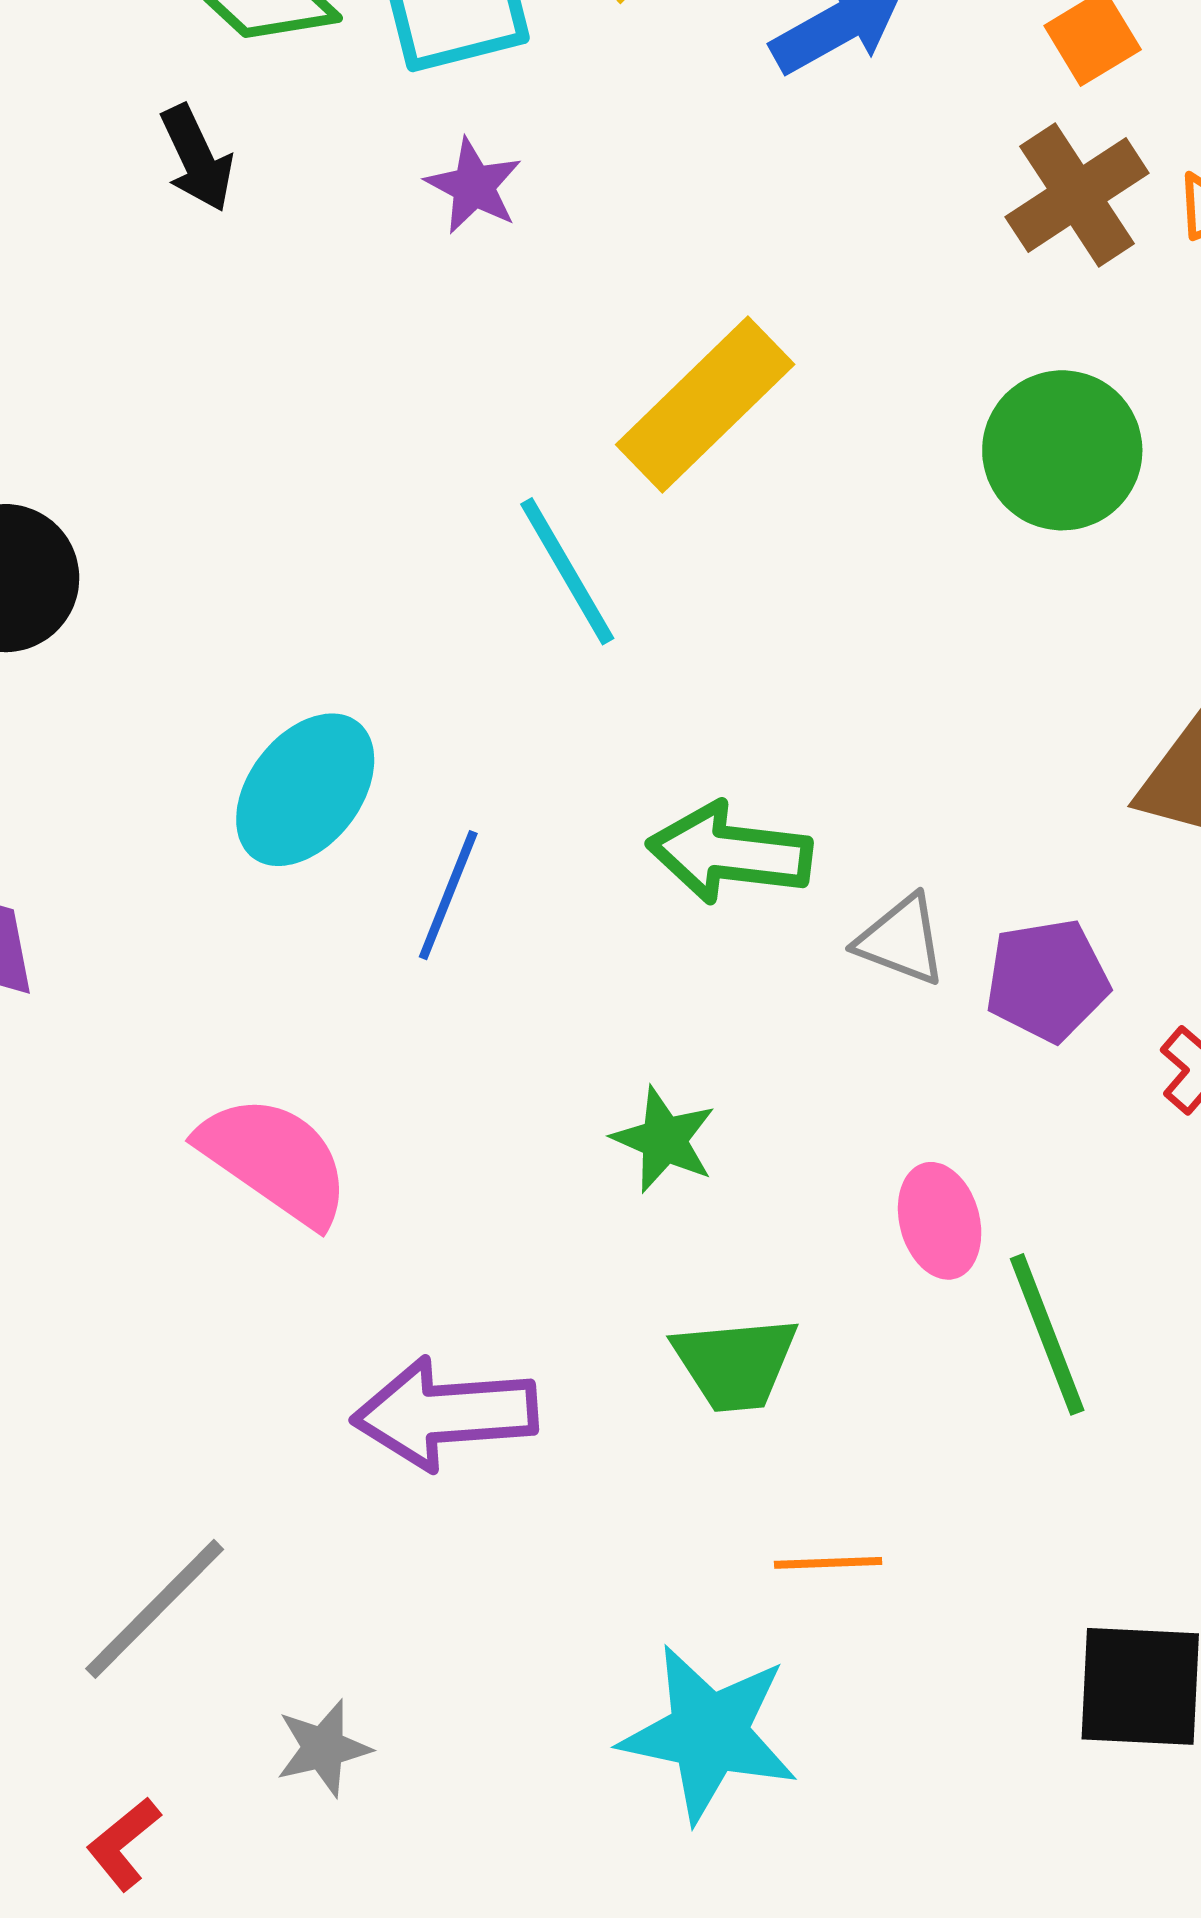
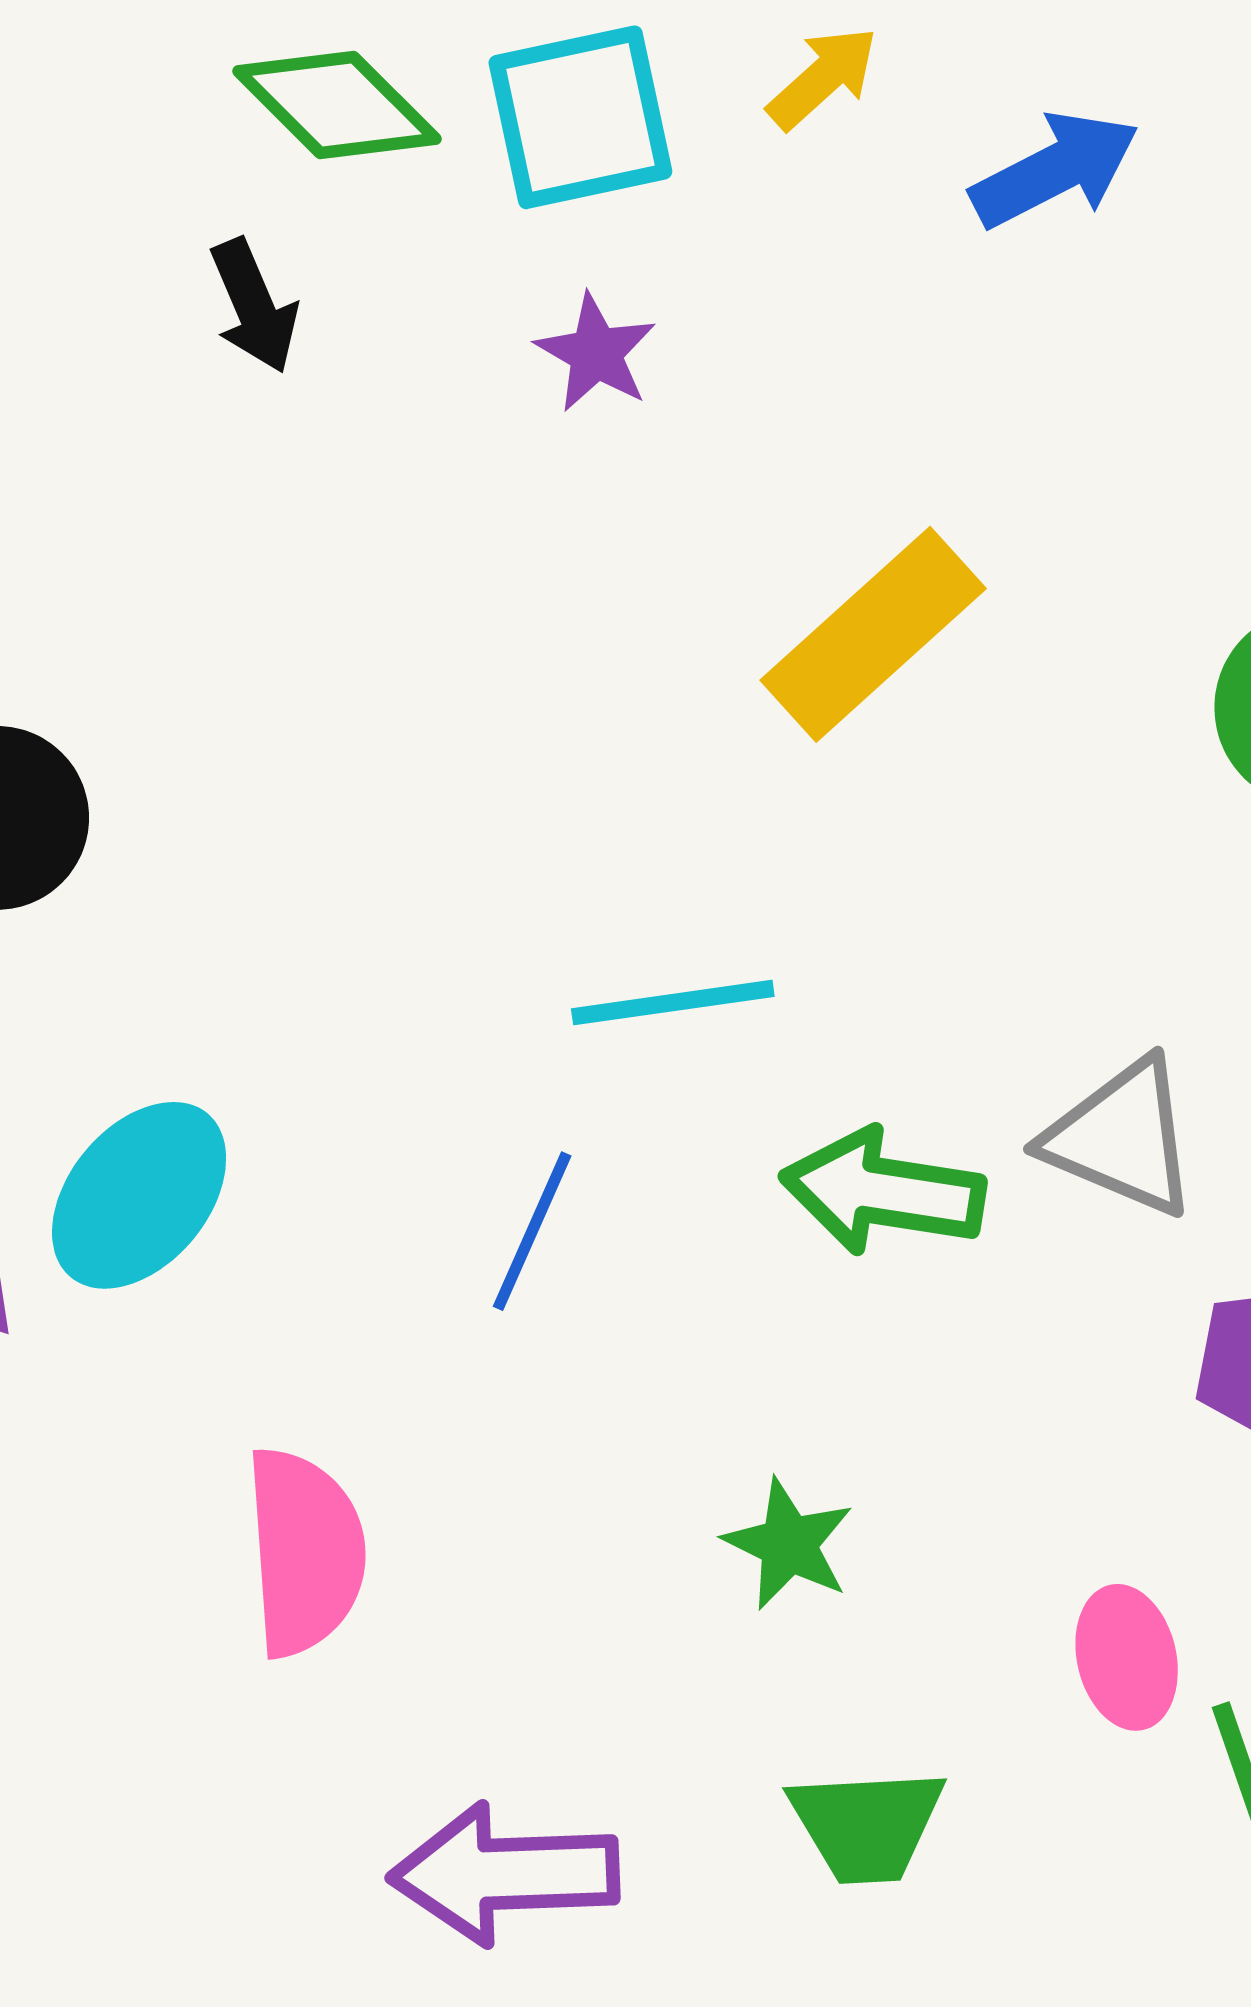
cyan line: (567, 571) -> (673, 1003), moved, turned -70
cyan ellipse: (305, 790) -> (139, 1195), moved
gray triangle: (901, 940) -> (1122, 1138), moved, size x1.4
pink semicircle: (275, 1160) -> (305, 1552), turned 49

